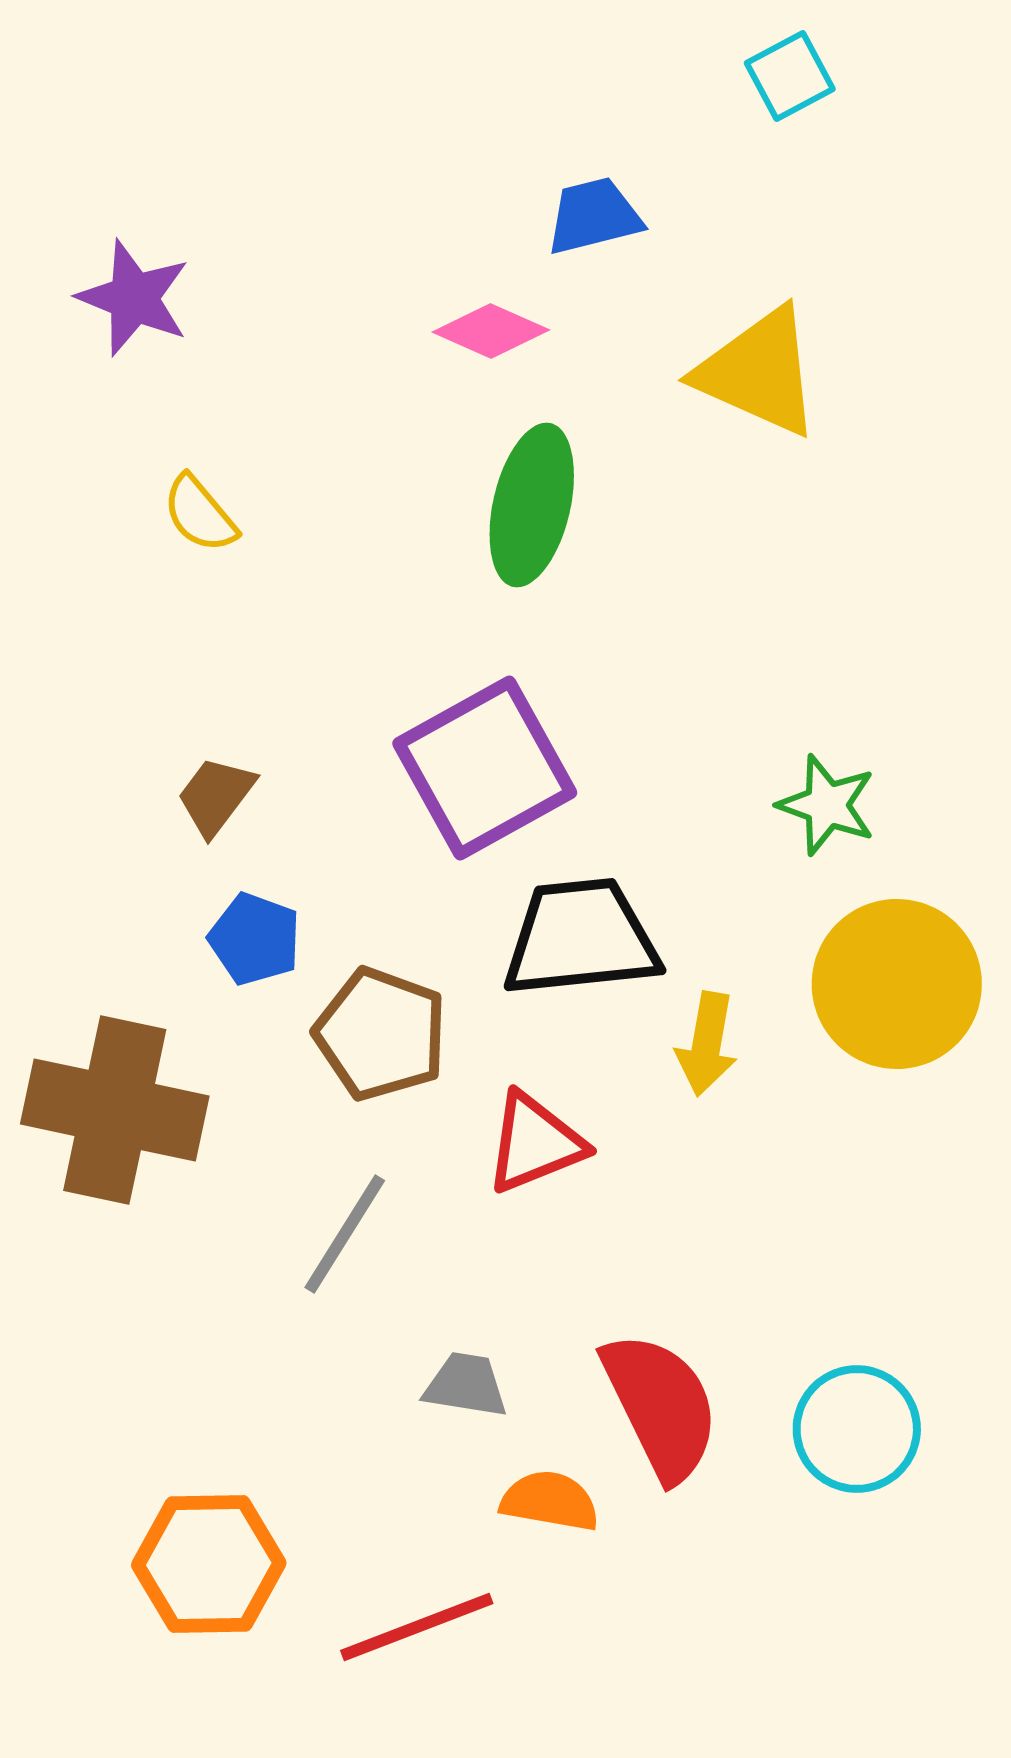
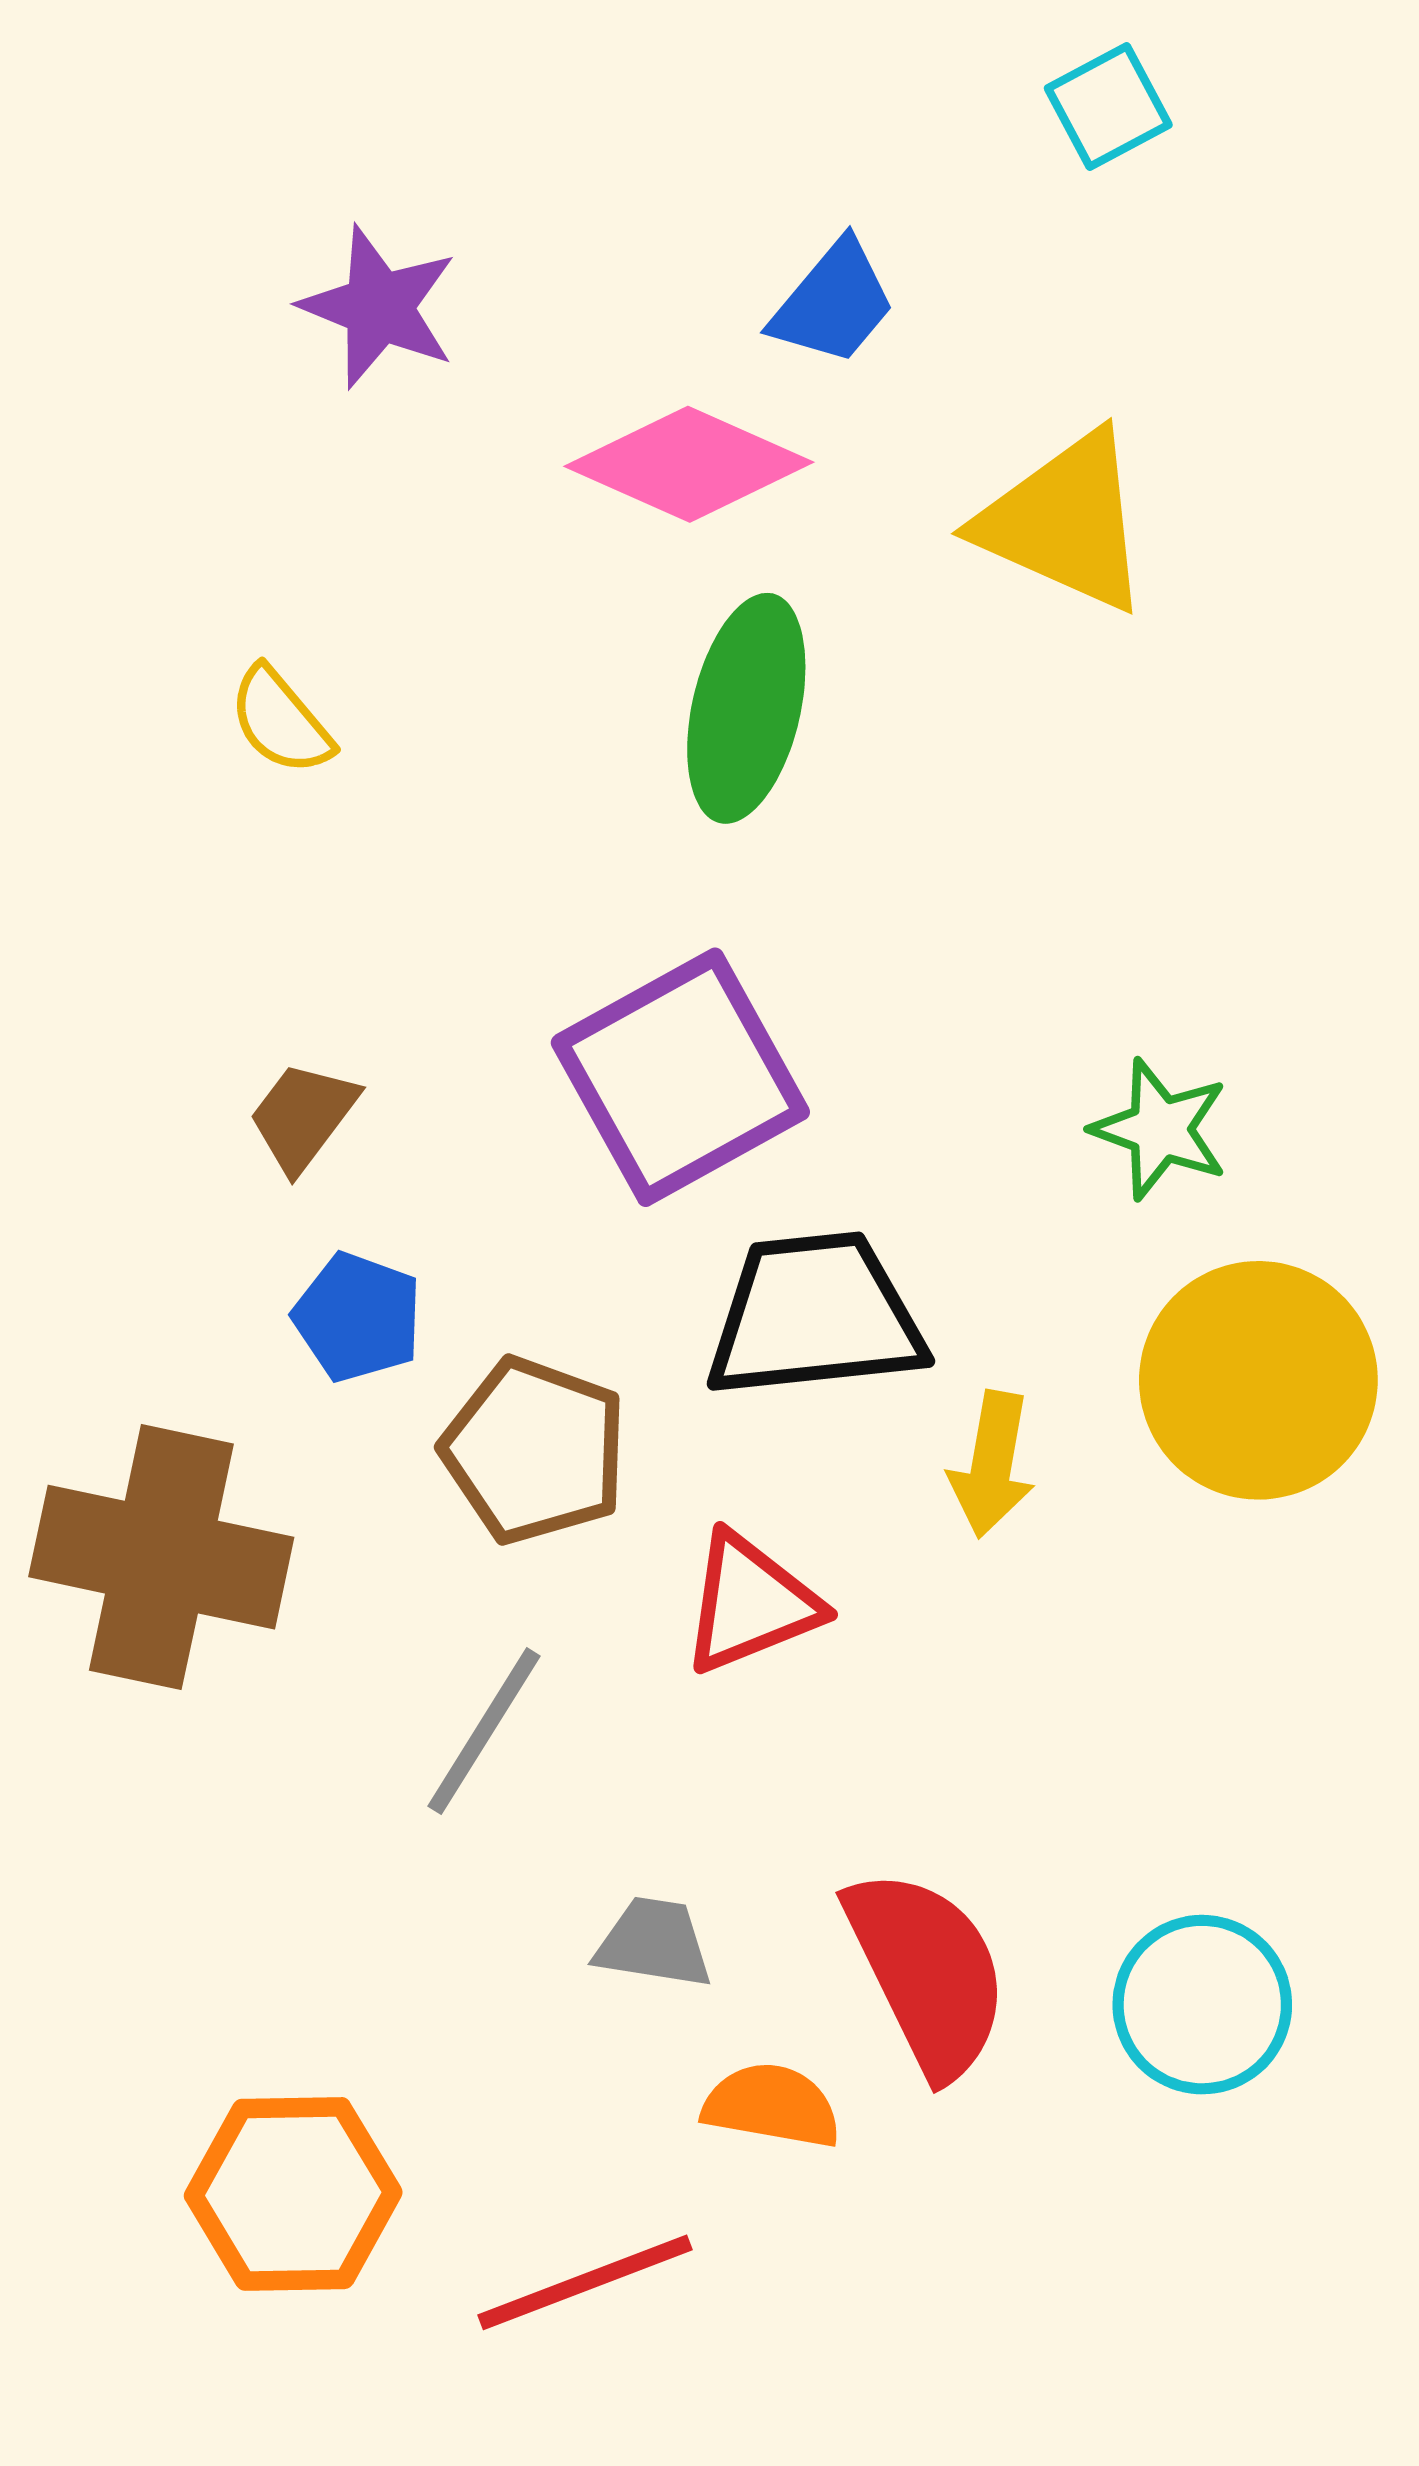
blue trapezoid: (594, 216) -> (833, 303), turned 144
purple star: (134, 298) -> (379, 307), moved
pink diamond: (491, 331) -> (689, 464), size x1.5

